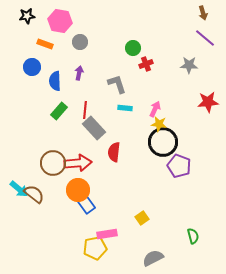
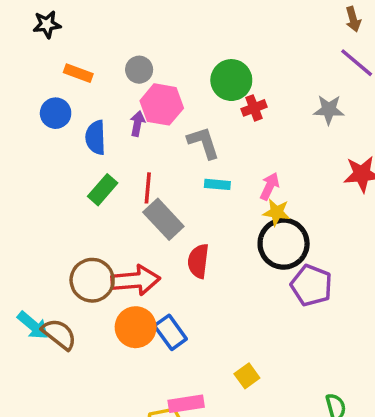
pink hexagon: (60, 21) -> (162, 104), moved
green circle: (133, 48) -> (231, 80), size x1.5
blue rectangle: (86, 204) -> (170, 332), moved

